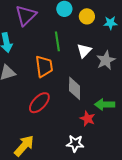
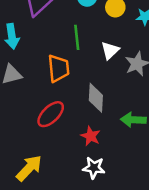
red star: (88, 119) -> (91, 136), moved

